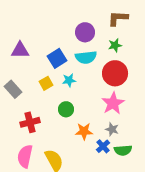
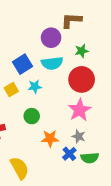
brown L-shape: (118, 18) -> (71, 20), moved

